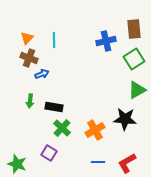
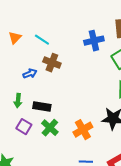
cyan line: (54, 40) -> (42, 40), turned -56
brown cross: (29, 58) -> (52, 63), moved
purple square: (49, 153) -> (24, 127), moved

